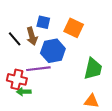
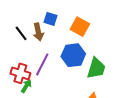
blue hexagon: (53, 51) -> (73, 55), moved
purple line: (38, 69) -> (42, 64), turned -60
green arrow: (24, 92) -> (26, 86), turned 120

